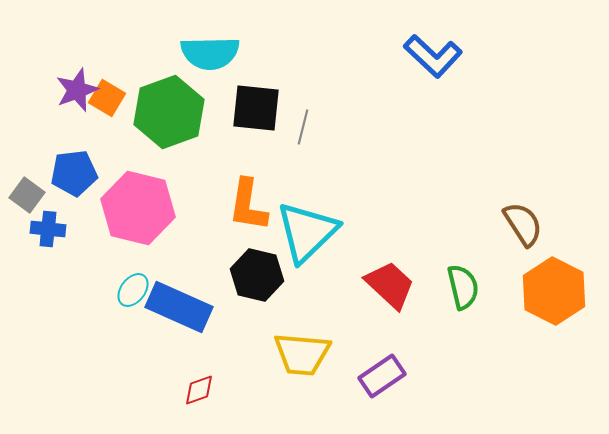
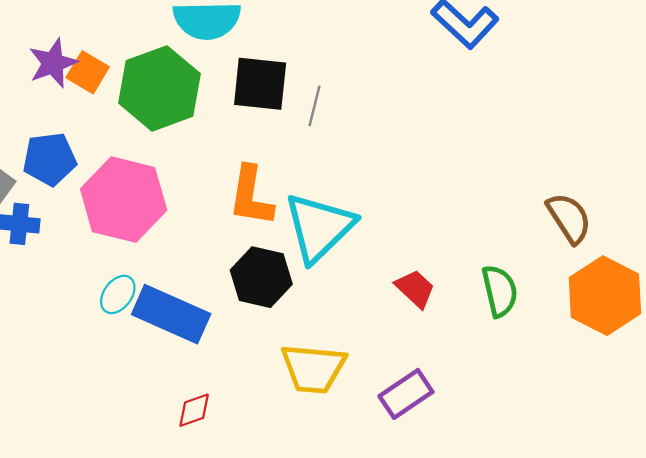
red trapezoid: (390, 285) -> (415, 289), size x0.7

